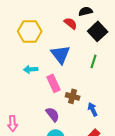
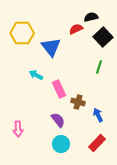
red semicircle: (71, 23) -> (76, 29), turned -64
yellow hexagon: (30, 31) -> (22, 33), moved
blue triangle: (61, 54) -> (51, 47), moved
cyan arrow: (31, 69) -> (36, 75), turned 32

